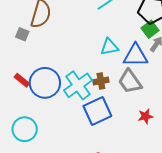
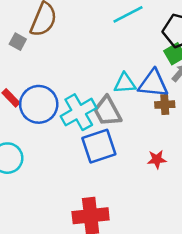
cyan triangle: (109, 47) -> (125, 83), moved
brown cross: (101, 81) -> (165, 105), moved
gray trapezoid: (130, 82) -> (107, 111), moved

